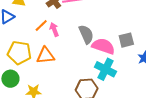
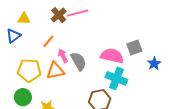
pink arrow: (54, 29) -> (63, 56), moved
gray semicircle: (86, 34) -> (79, 61), moved

